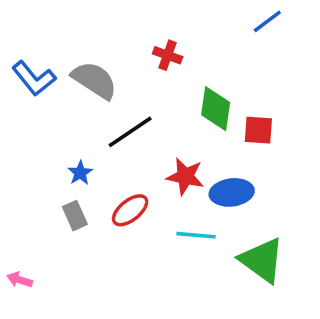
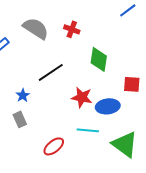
gray semicircle: (94, 80) -> (36, 28), moved
red square: (258, 130) -> (132, 84), moved
red ellipse: (130, 210) -> (54, 146), moved

